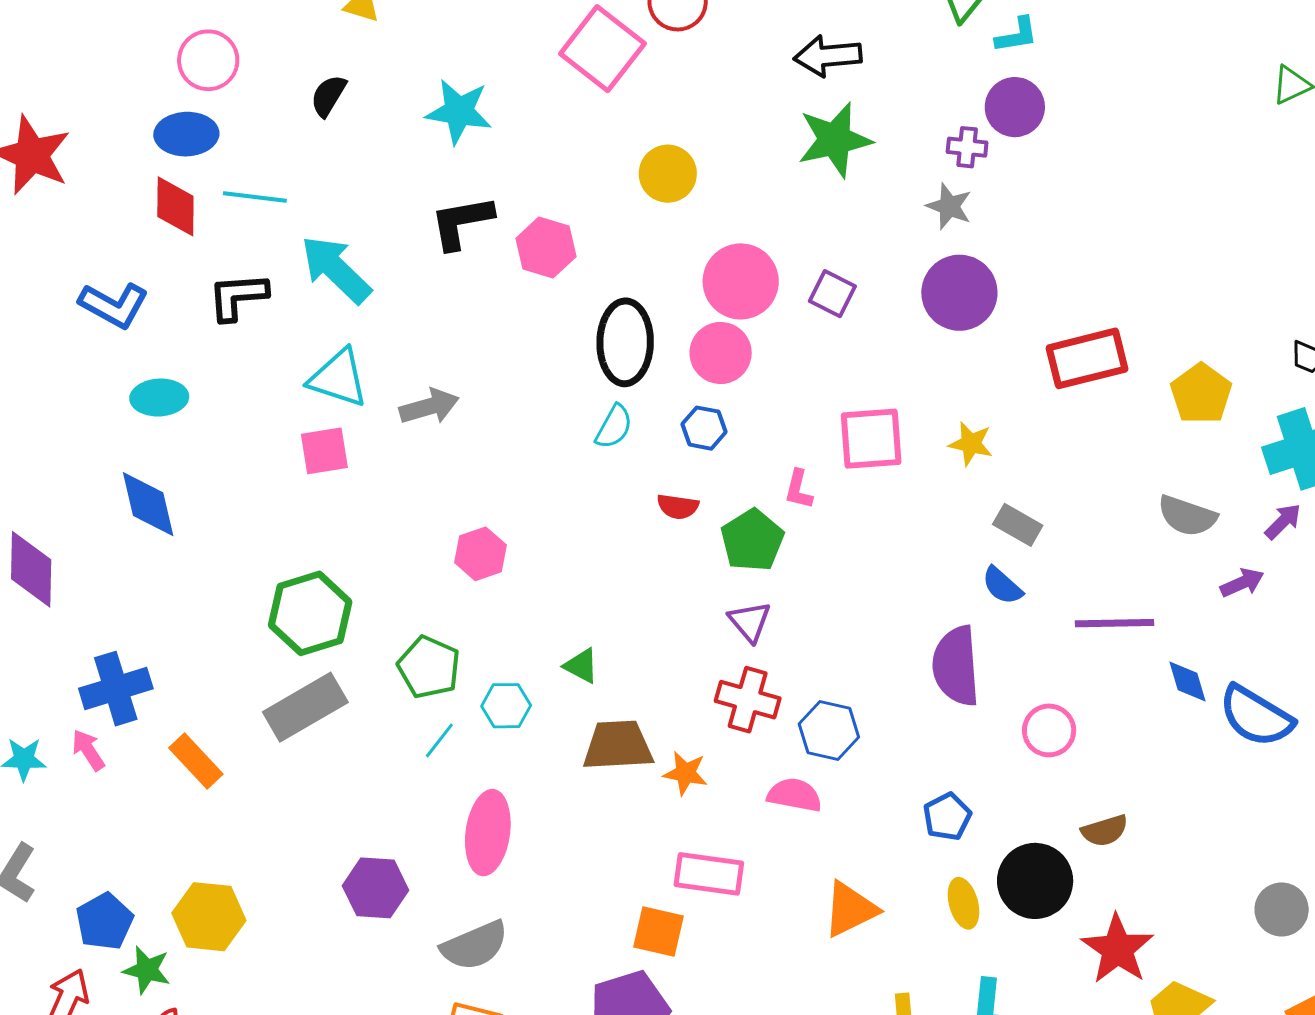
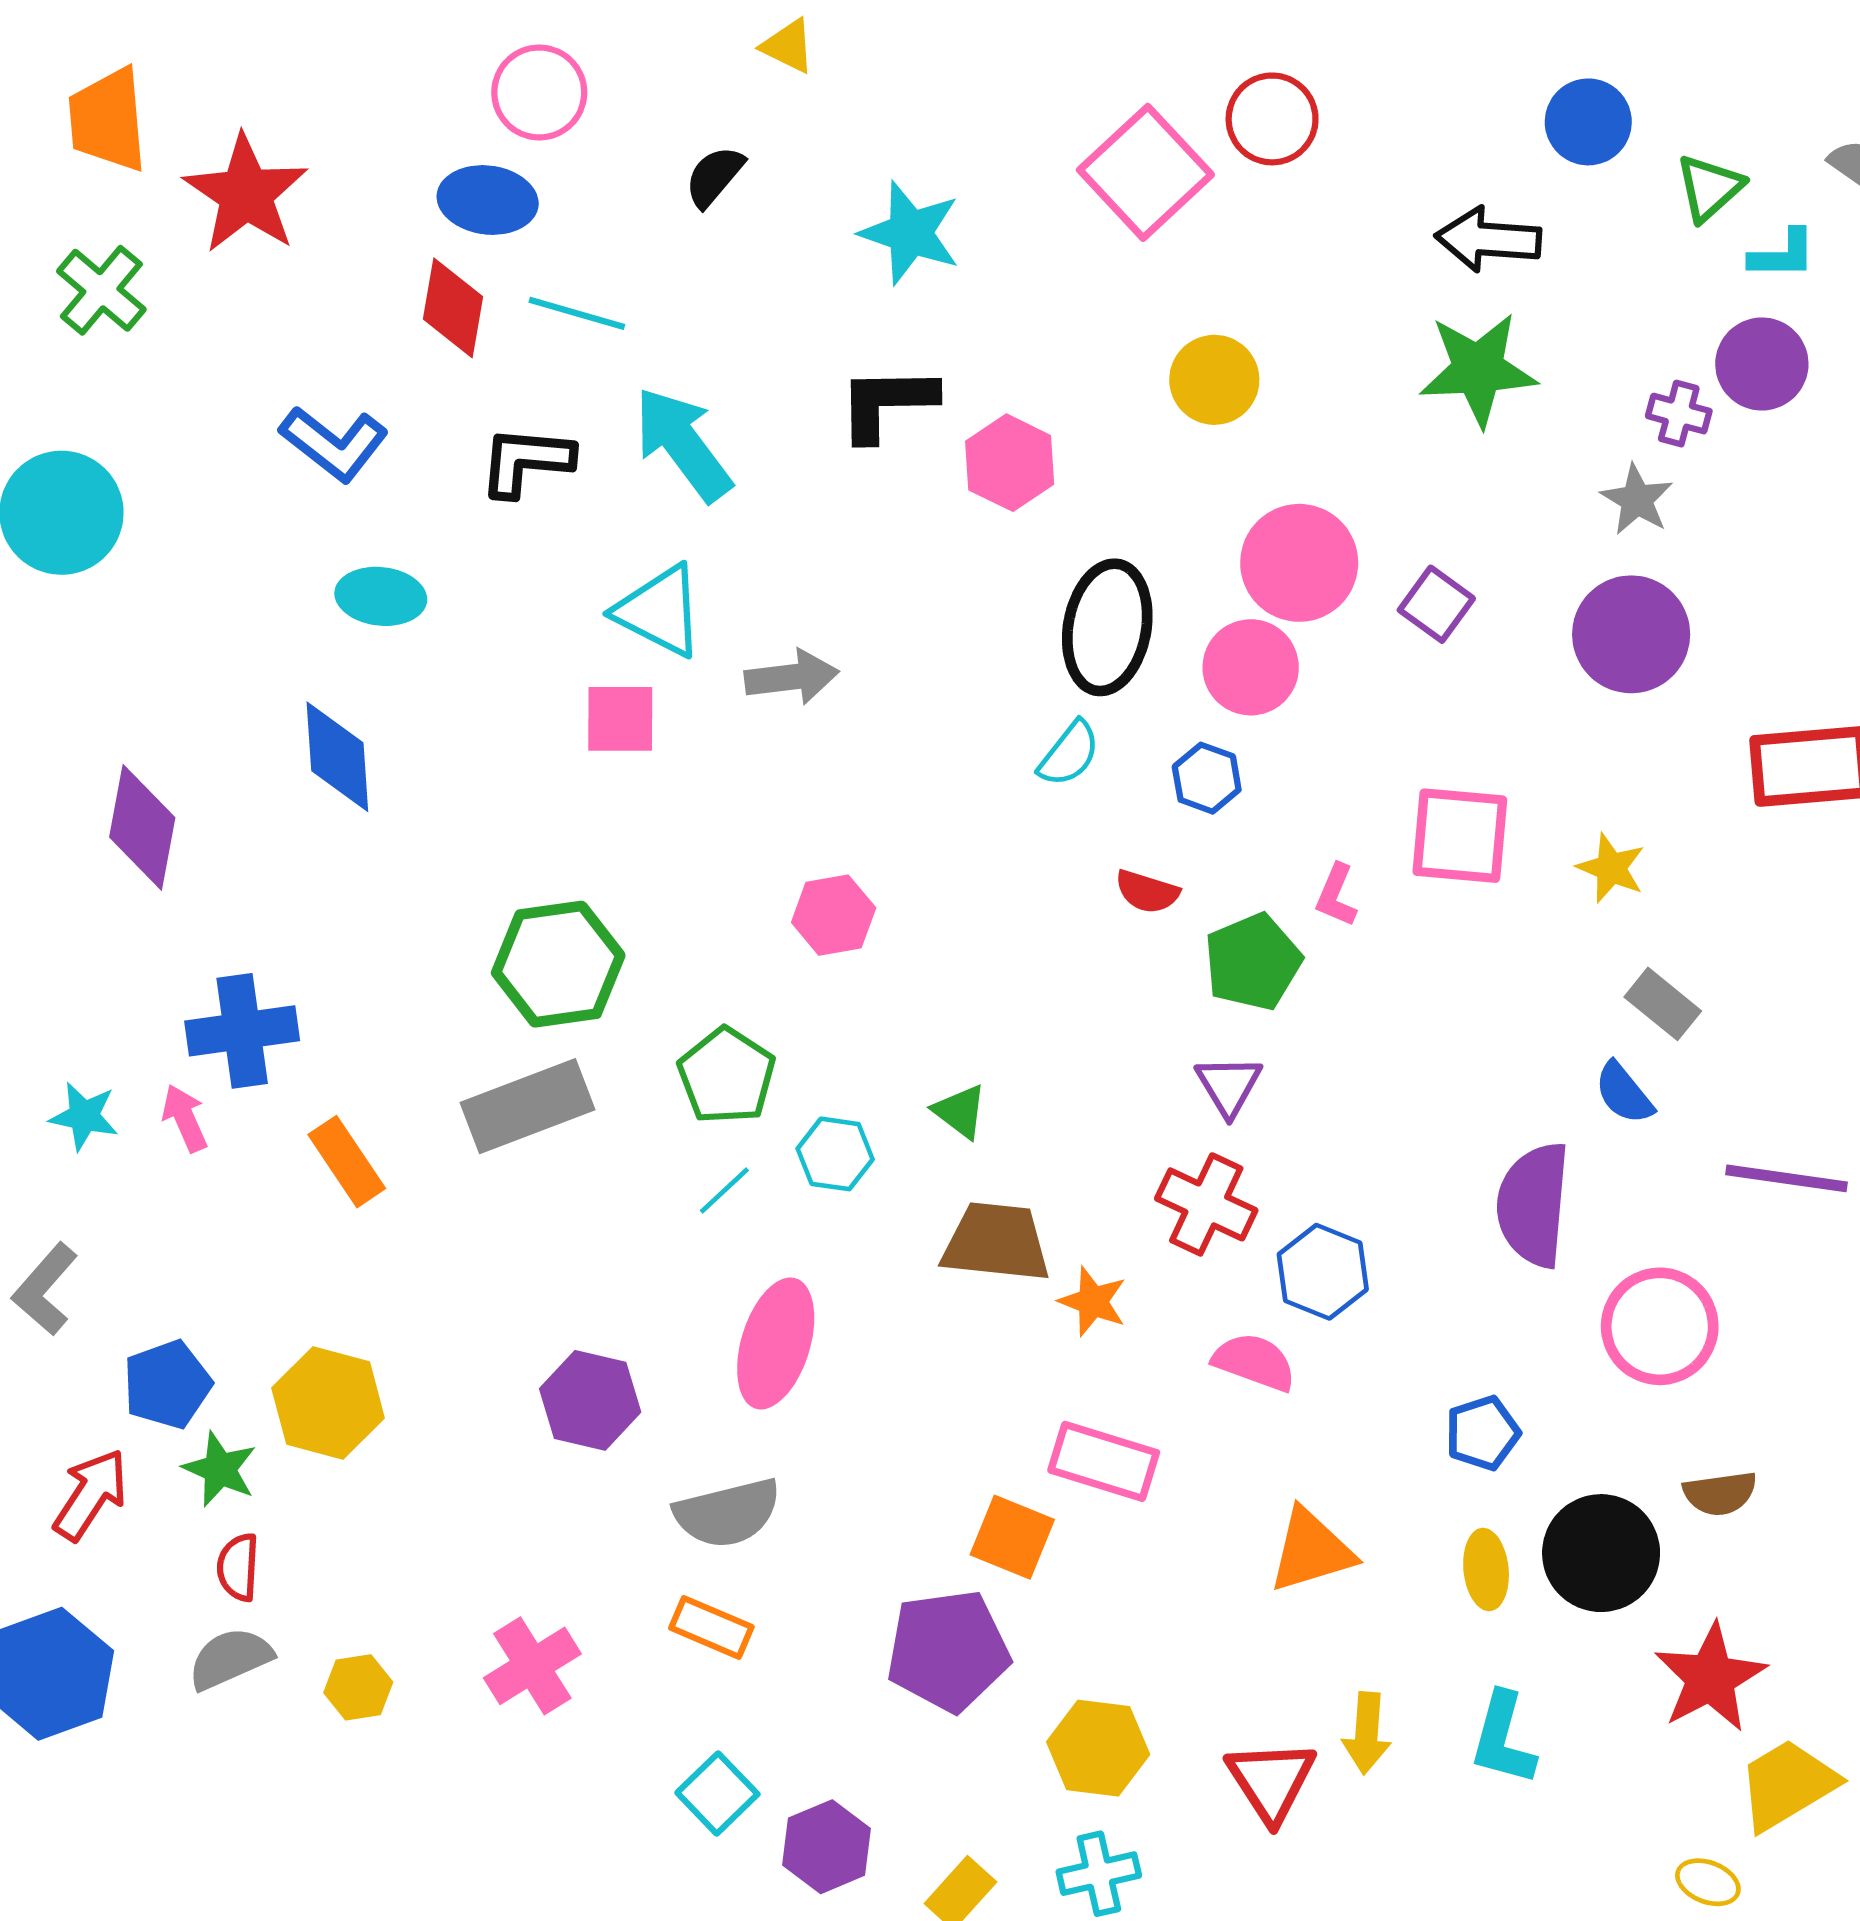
pink circle: (1049, 730) -> (1660, 1326), size x1.4

